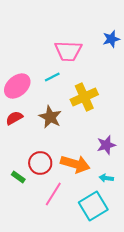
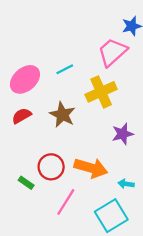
pink trapezoid: (68, 51) -> (112, 52), moved, turned 136
purple star: (106, 145) -> (123, 134), moved

